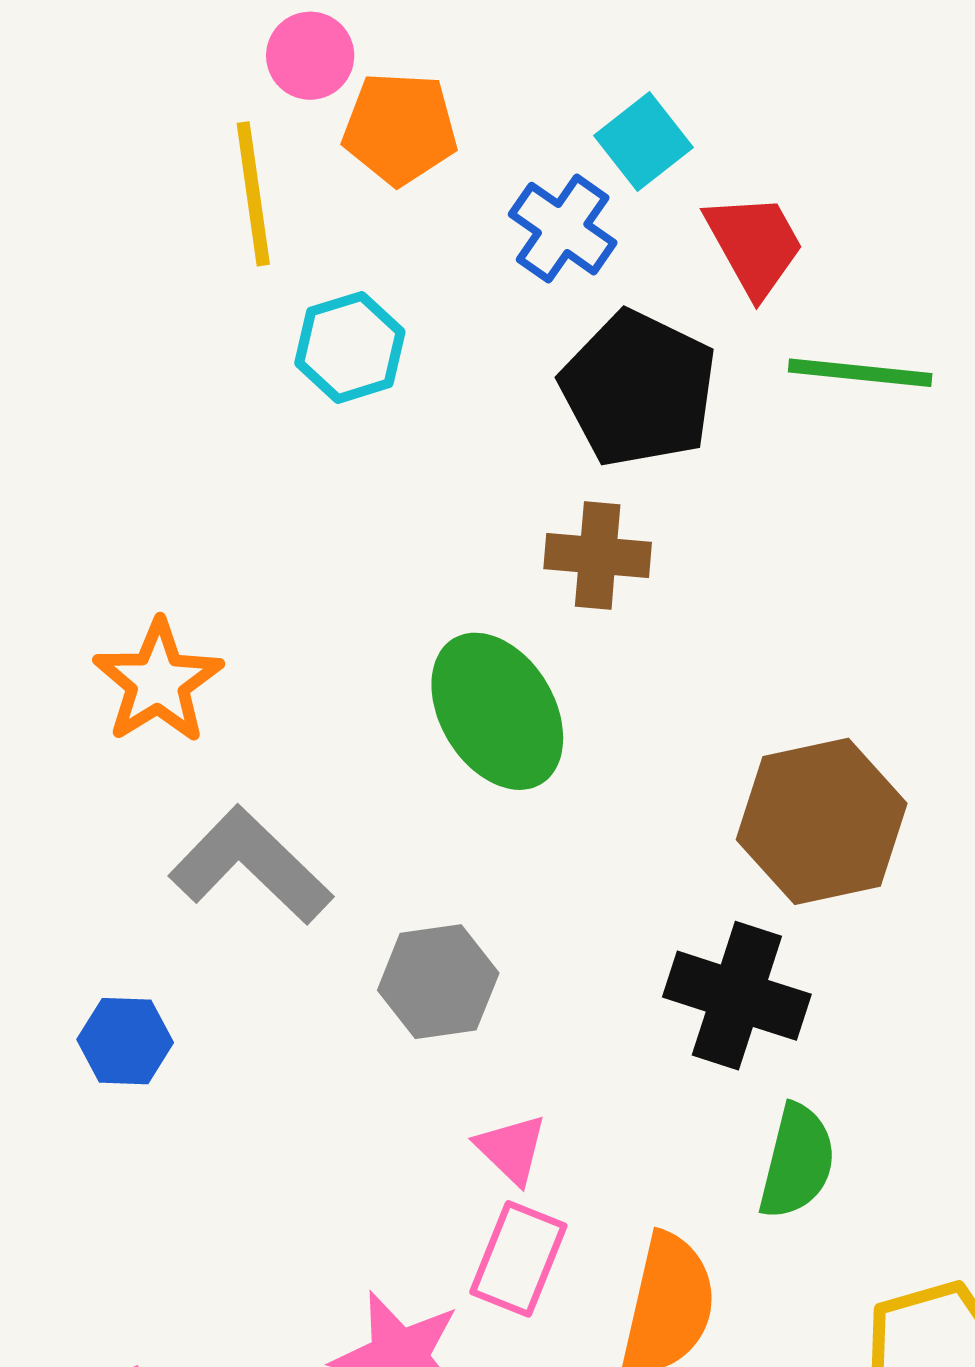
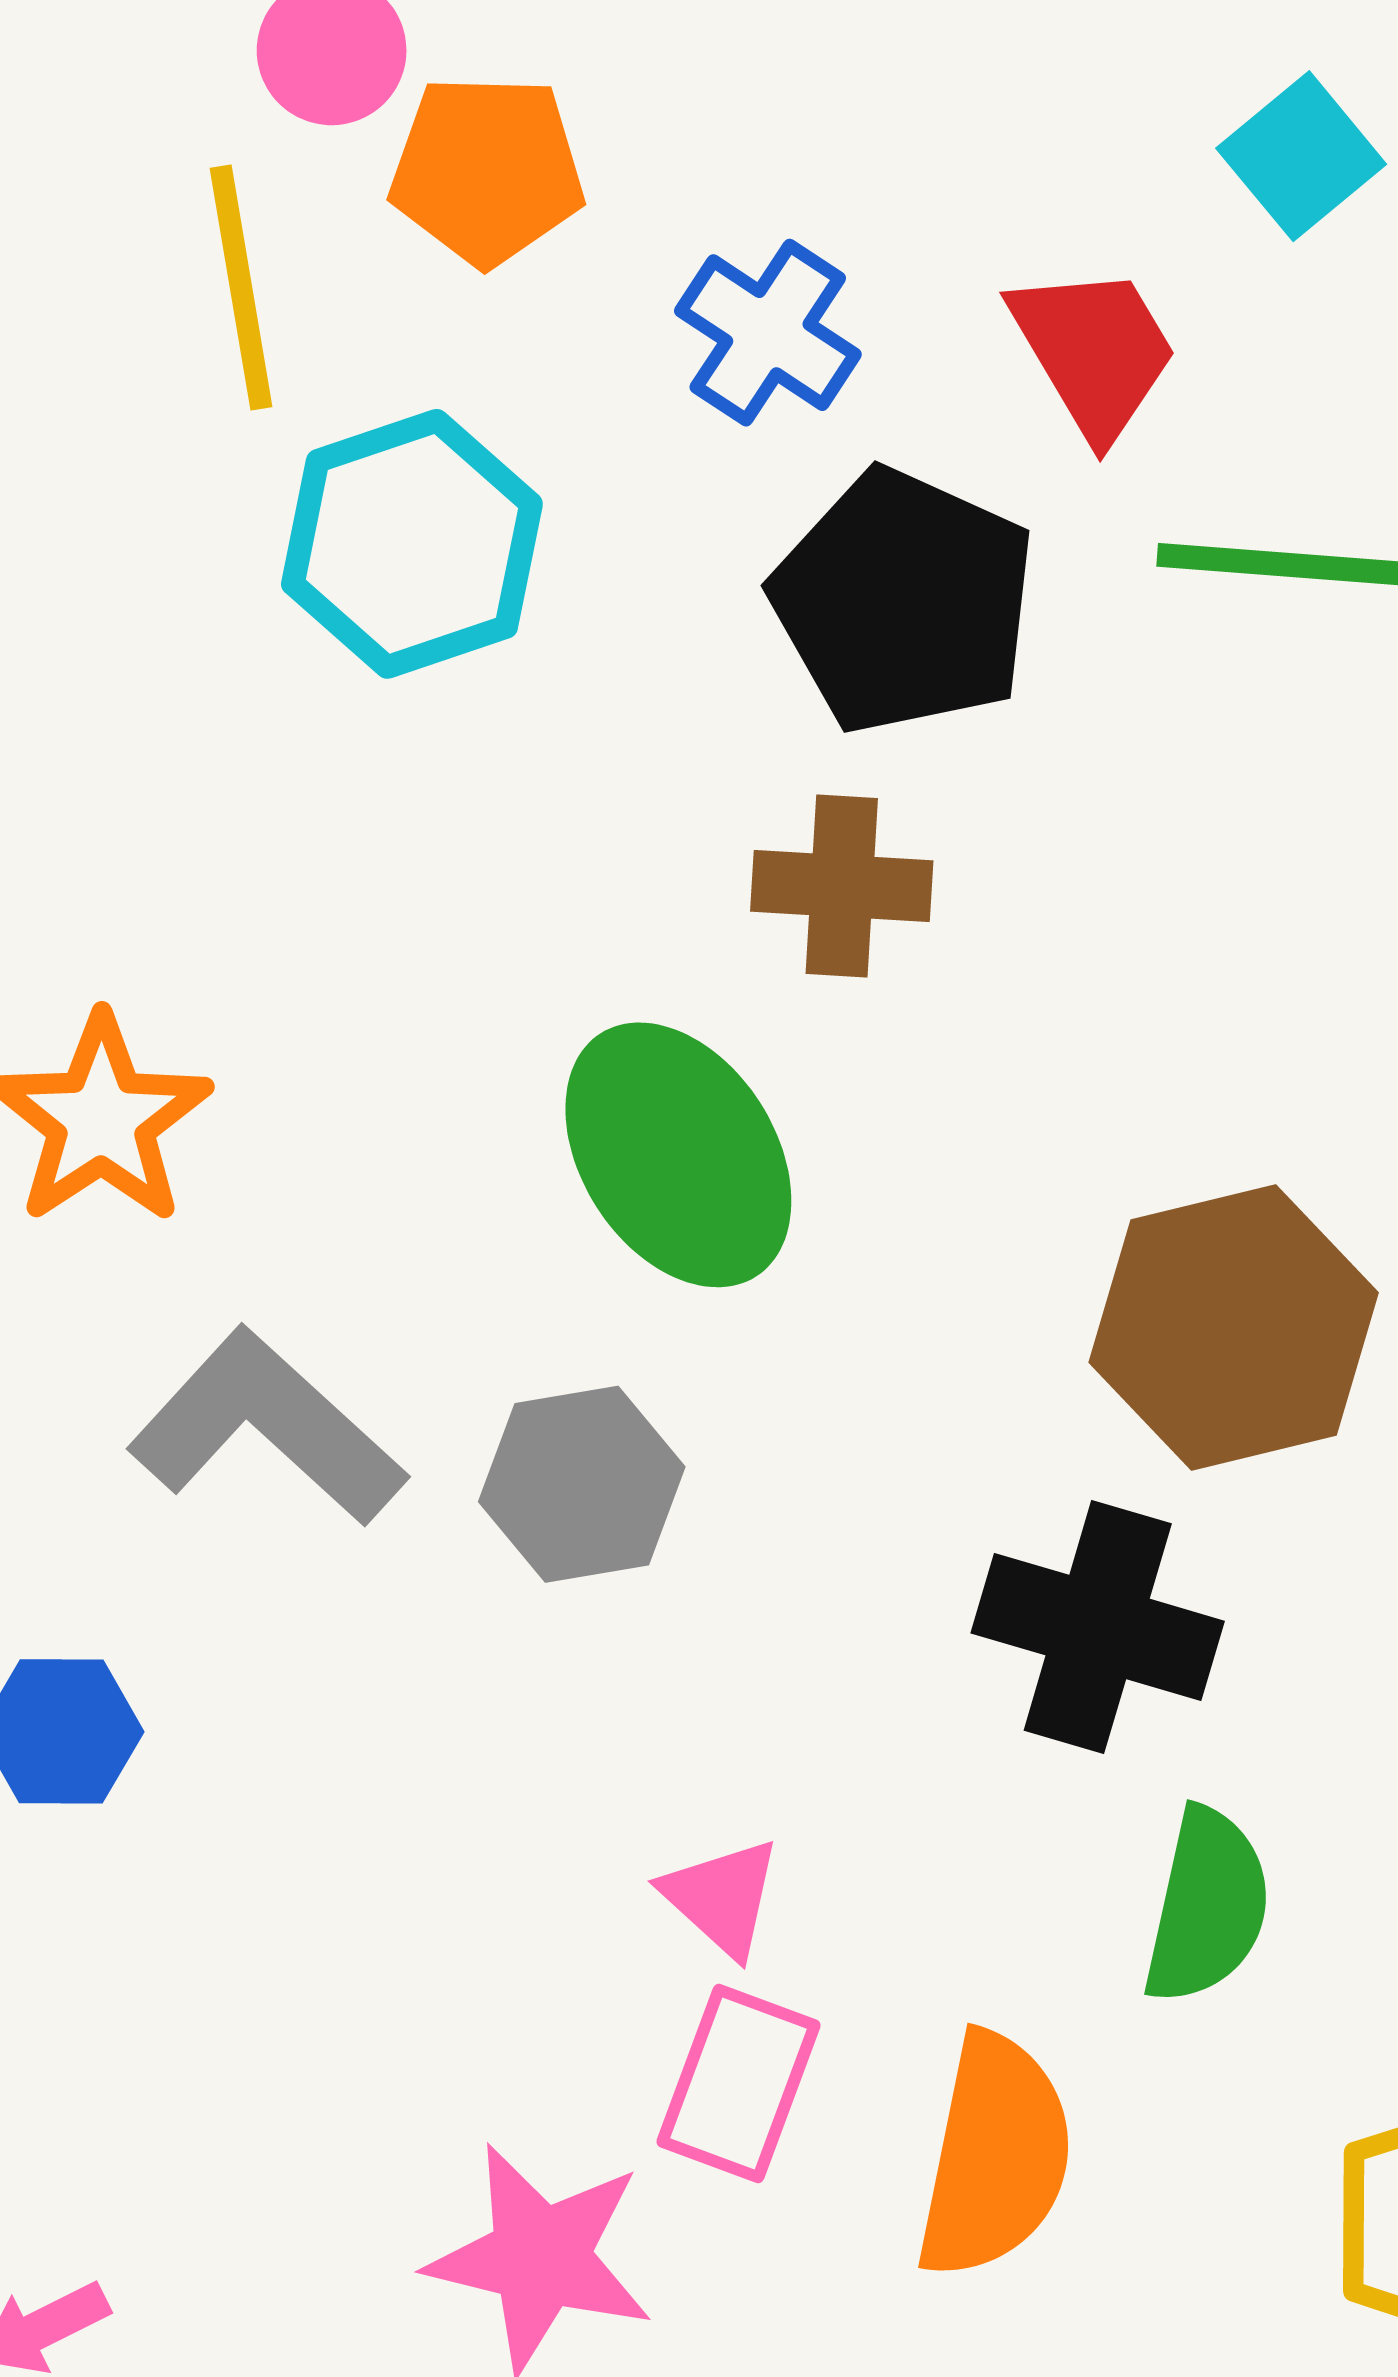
cyan square: (644, 142) -> (1301, 156), moved
cyan hexagon: (350, 347) -> (412, 544), size x1.4
gray hexagon: (438, 982) -> (582, 1484), moved

